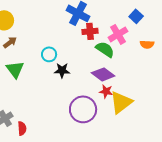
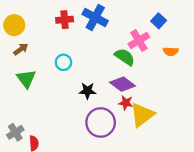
red cross: (90, 31) -> (65, 20), moved
black star: (62, 70) -> (87, 91), moved

